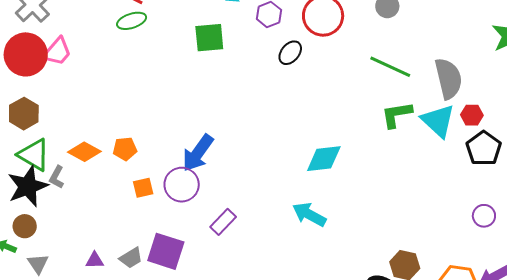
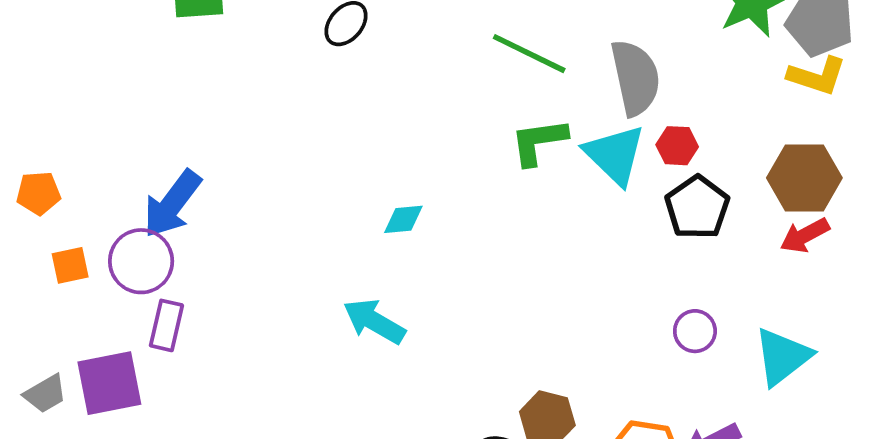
cyan diamond: (324, 159) -> (403, 219), size x0.6
purple rectangle: (223, 222) -> (166, 325), moved, turned -32
purple square: (166, 251) -> (109, 383), turned -30

